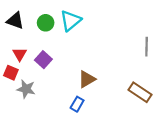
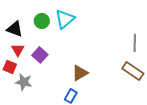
black triangle: (15, 21) -> (15, 29), moved
brown rectangle: (140, 92) -> (133, 71), moved

